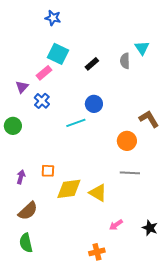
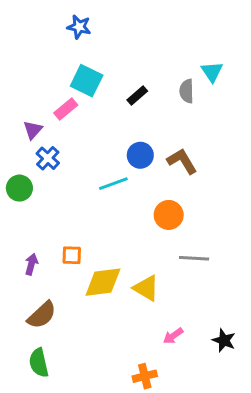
blue cross: (42, 101) -> (48, 158), moved
brown L-shape: (149, 119) -> (182, 161), moved
orange circle: (127, 141) -> (169, 215), moved

